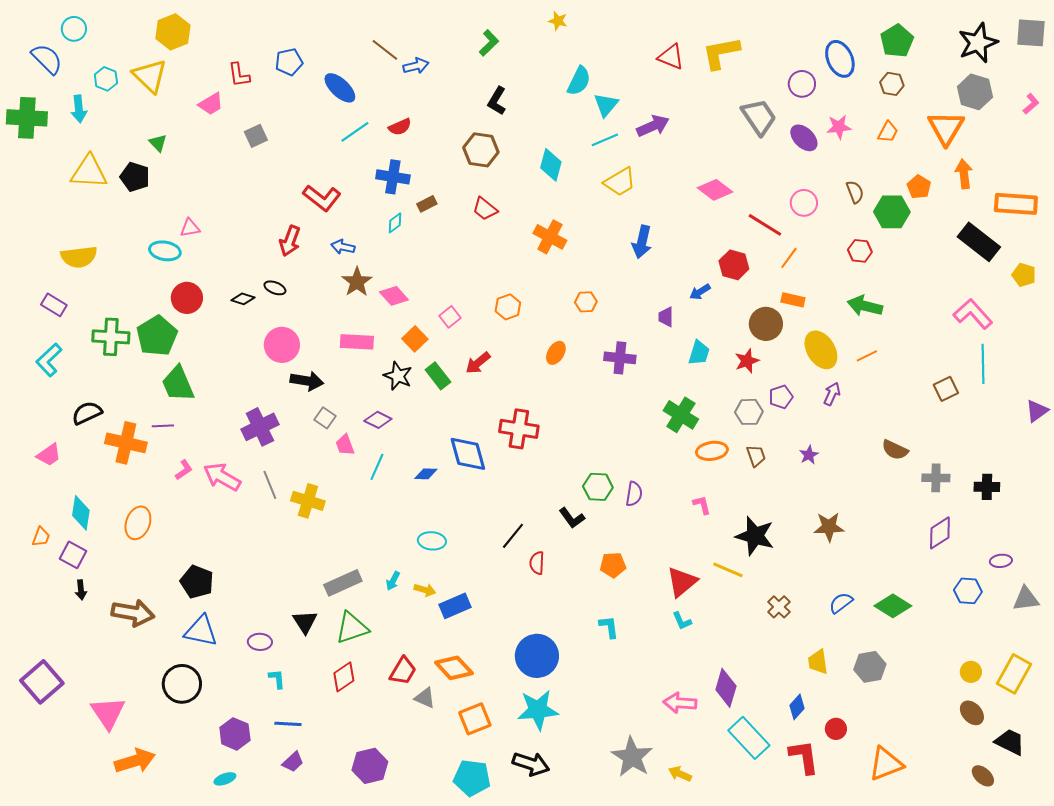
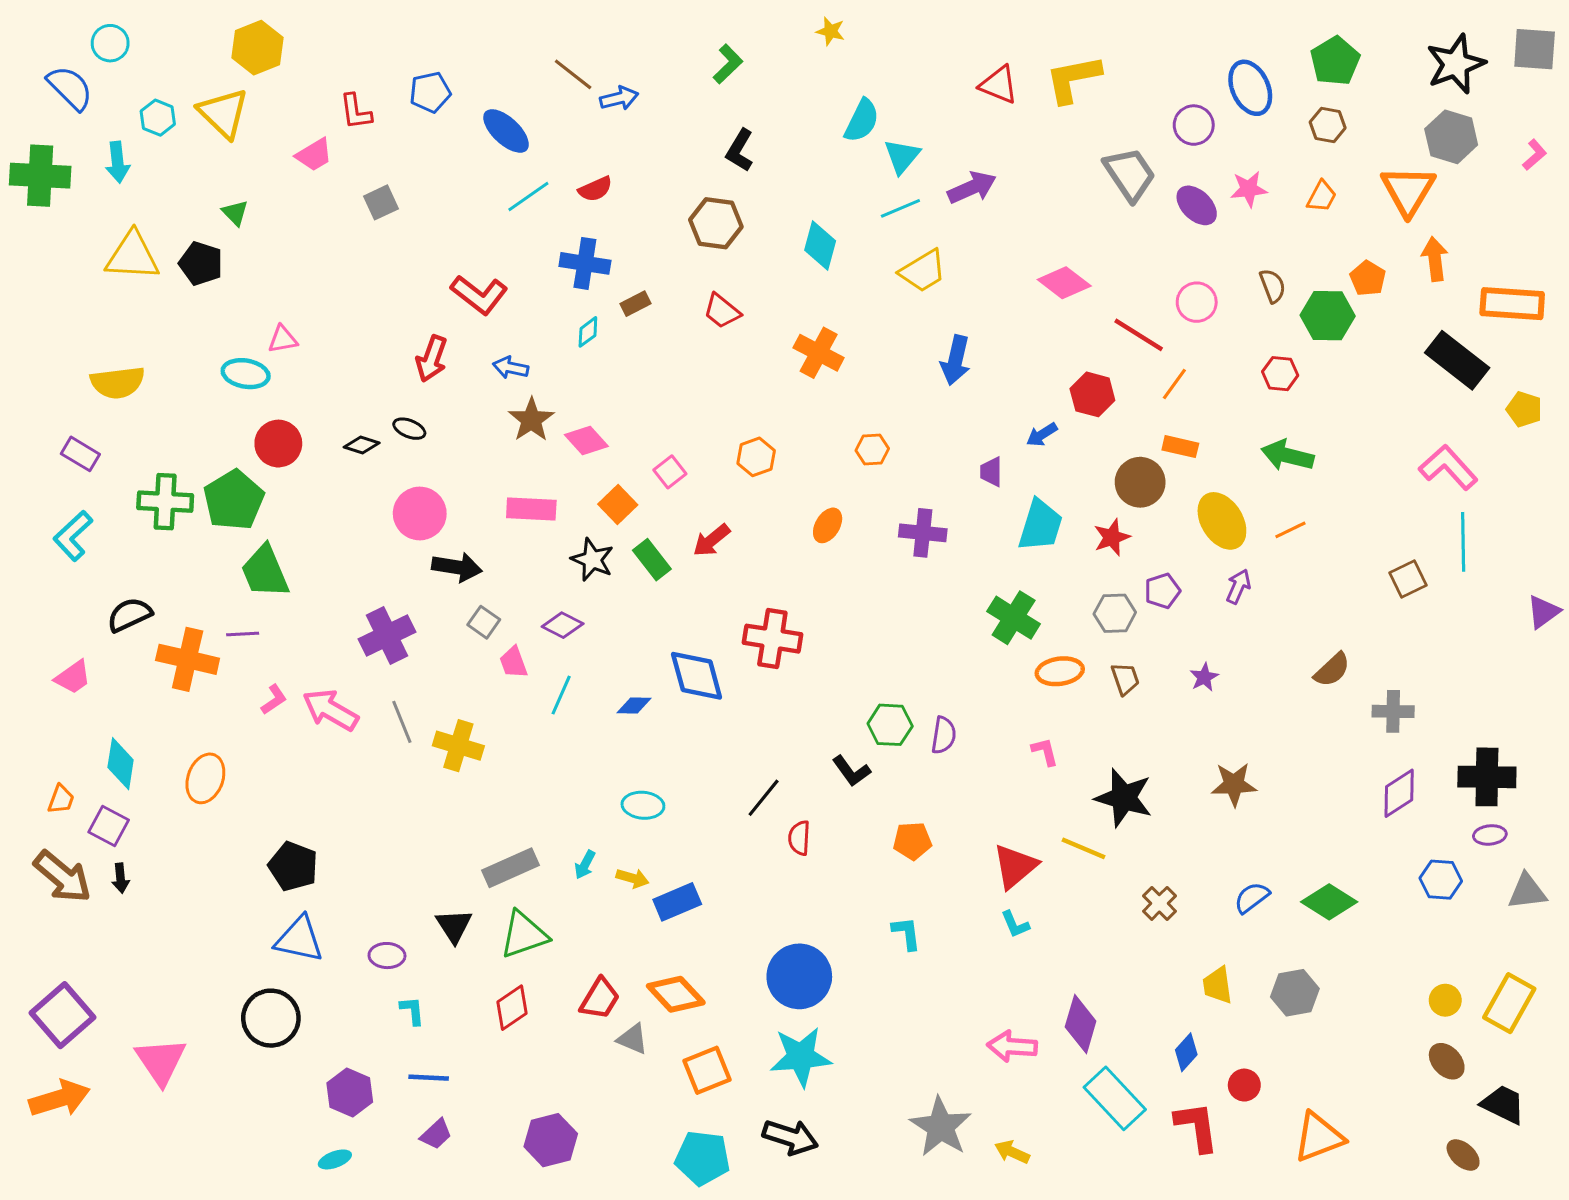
cyan trapezoid: (699, 353) -> (1040, 525), size x1.4
brown semicircle: (895, 450) -> (1332, 670), turned -68
black cross: (987, 487) -> (1487, 777), moved, size x1.5
brown arrow: (133, 613) -> (63, 877), moved, turned 30
orange arrow: (135, 761) -> (60, 1098), moved

